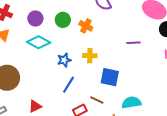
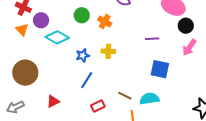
purple circle: (35, 18) -> (41, 20), moved
blue square: (110, 77) -> (160, 69), moved
brown line: (97, 100) -> (125, 96), moved

